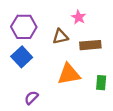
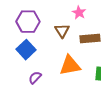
brown triangle: (60, 37) -> (62, 31), turned -49
purple semicircle: (31, 98) -> (35, 78), moved

